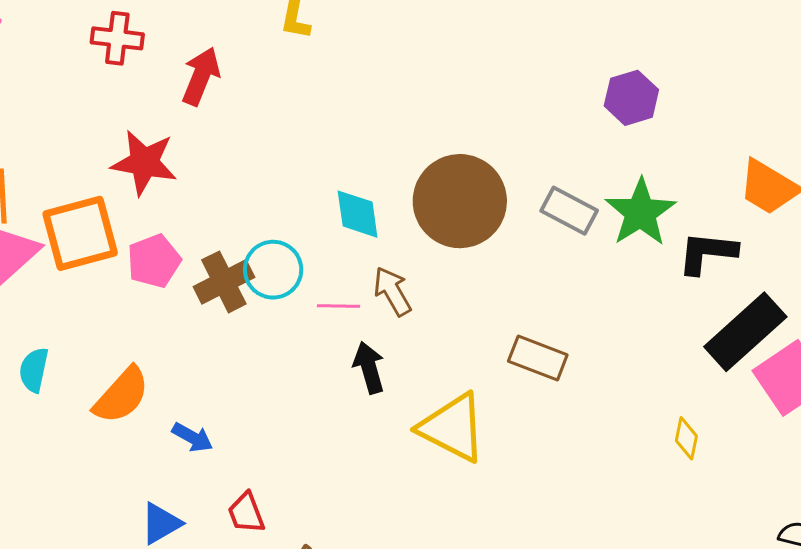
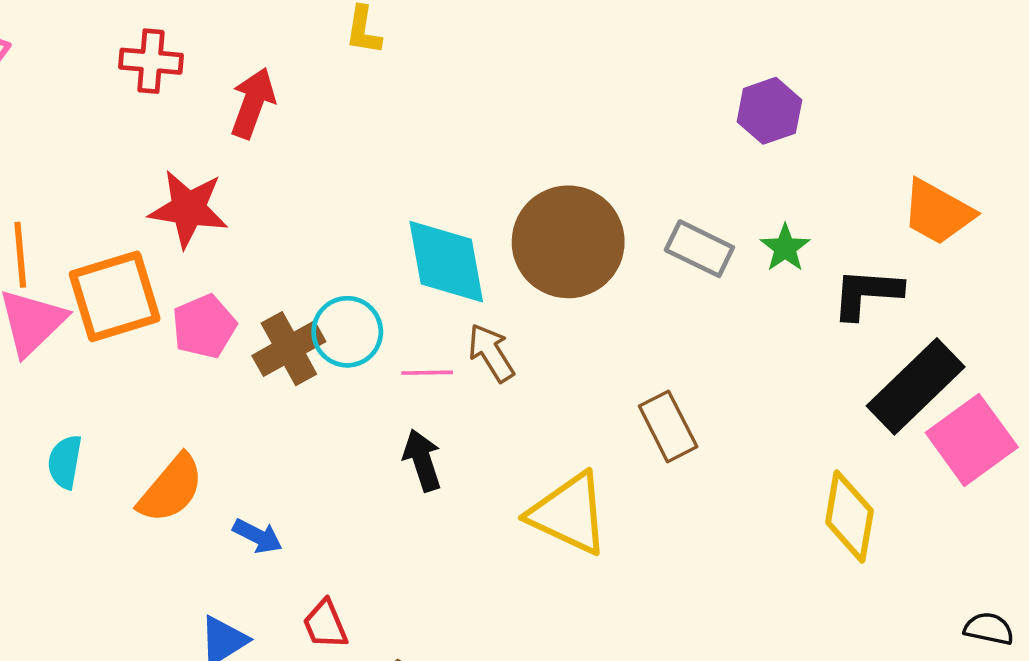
green star: (640, 212) -> (785, 248), size x0.6
cyan diamond: (358, 214) -> (446, 262), size x1.5
brown rectangle: (538, 358) -> (668, 426), turned 44
black arrow: (369, 368) -> (422, 460), moved
yellow diamond: (686, 438) -> (849, 517), size x1.8

